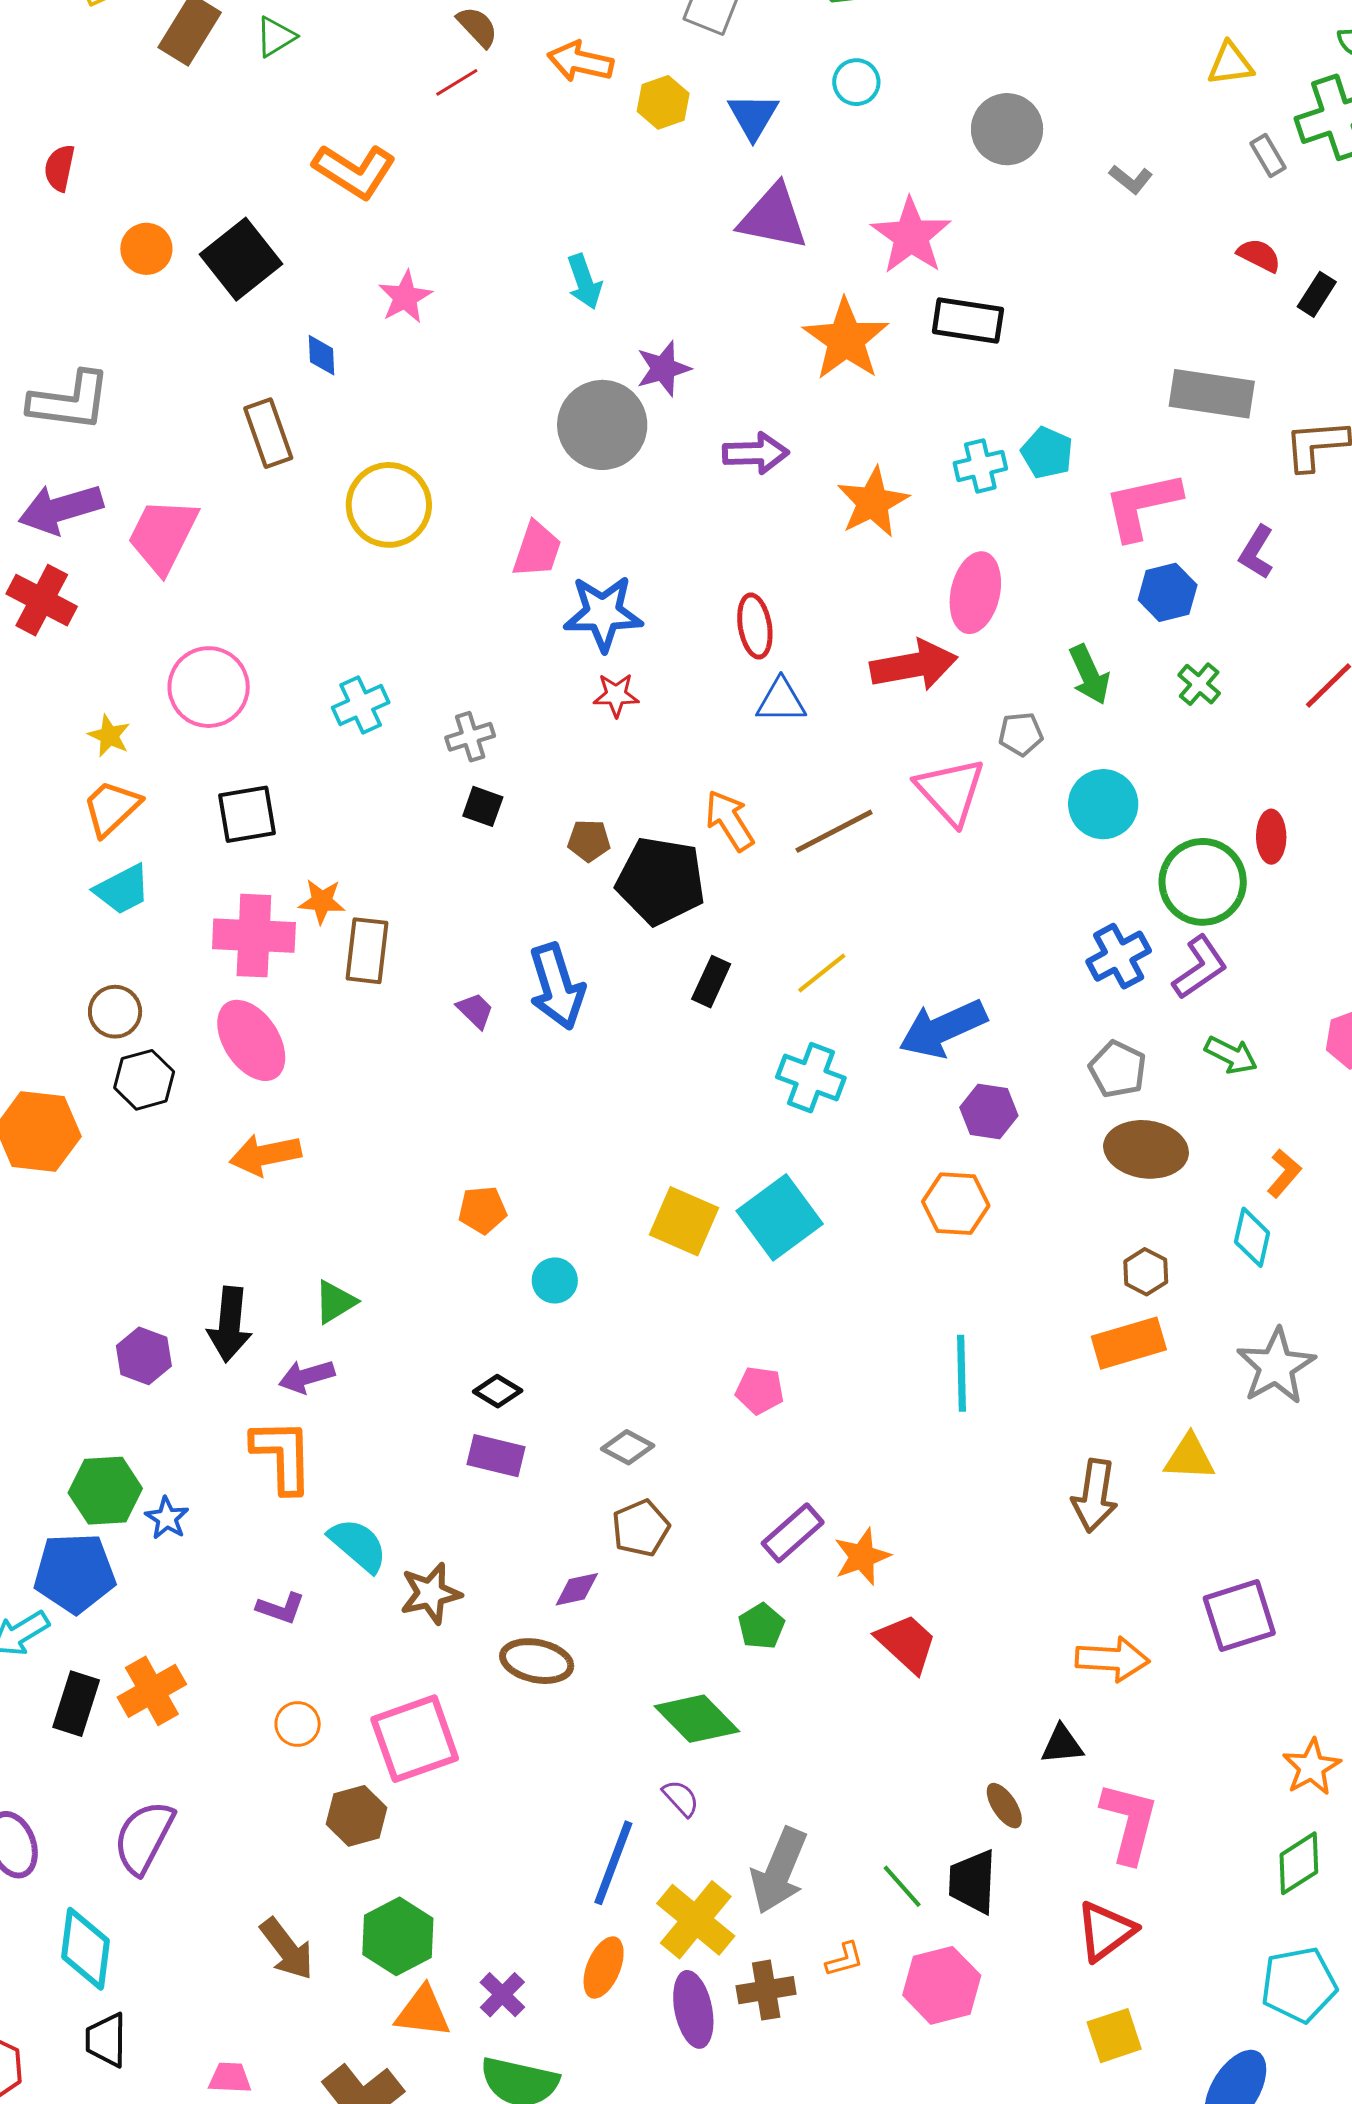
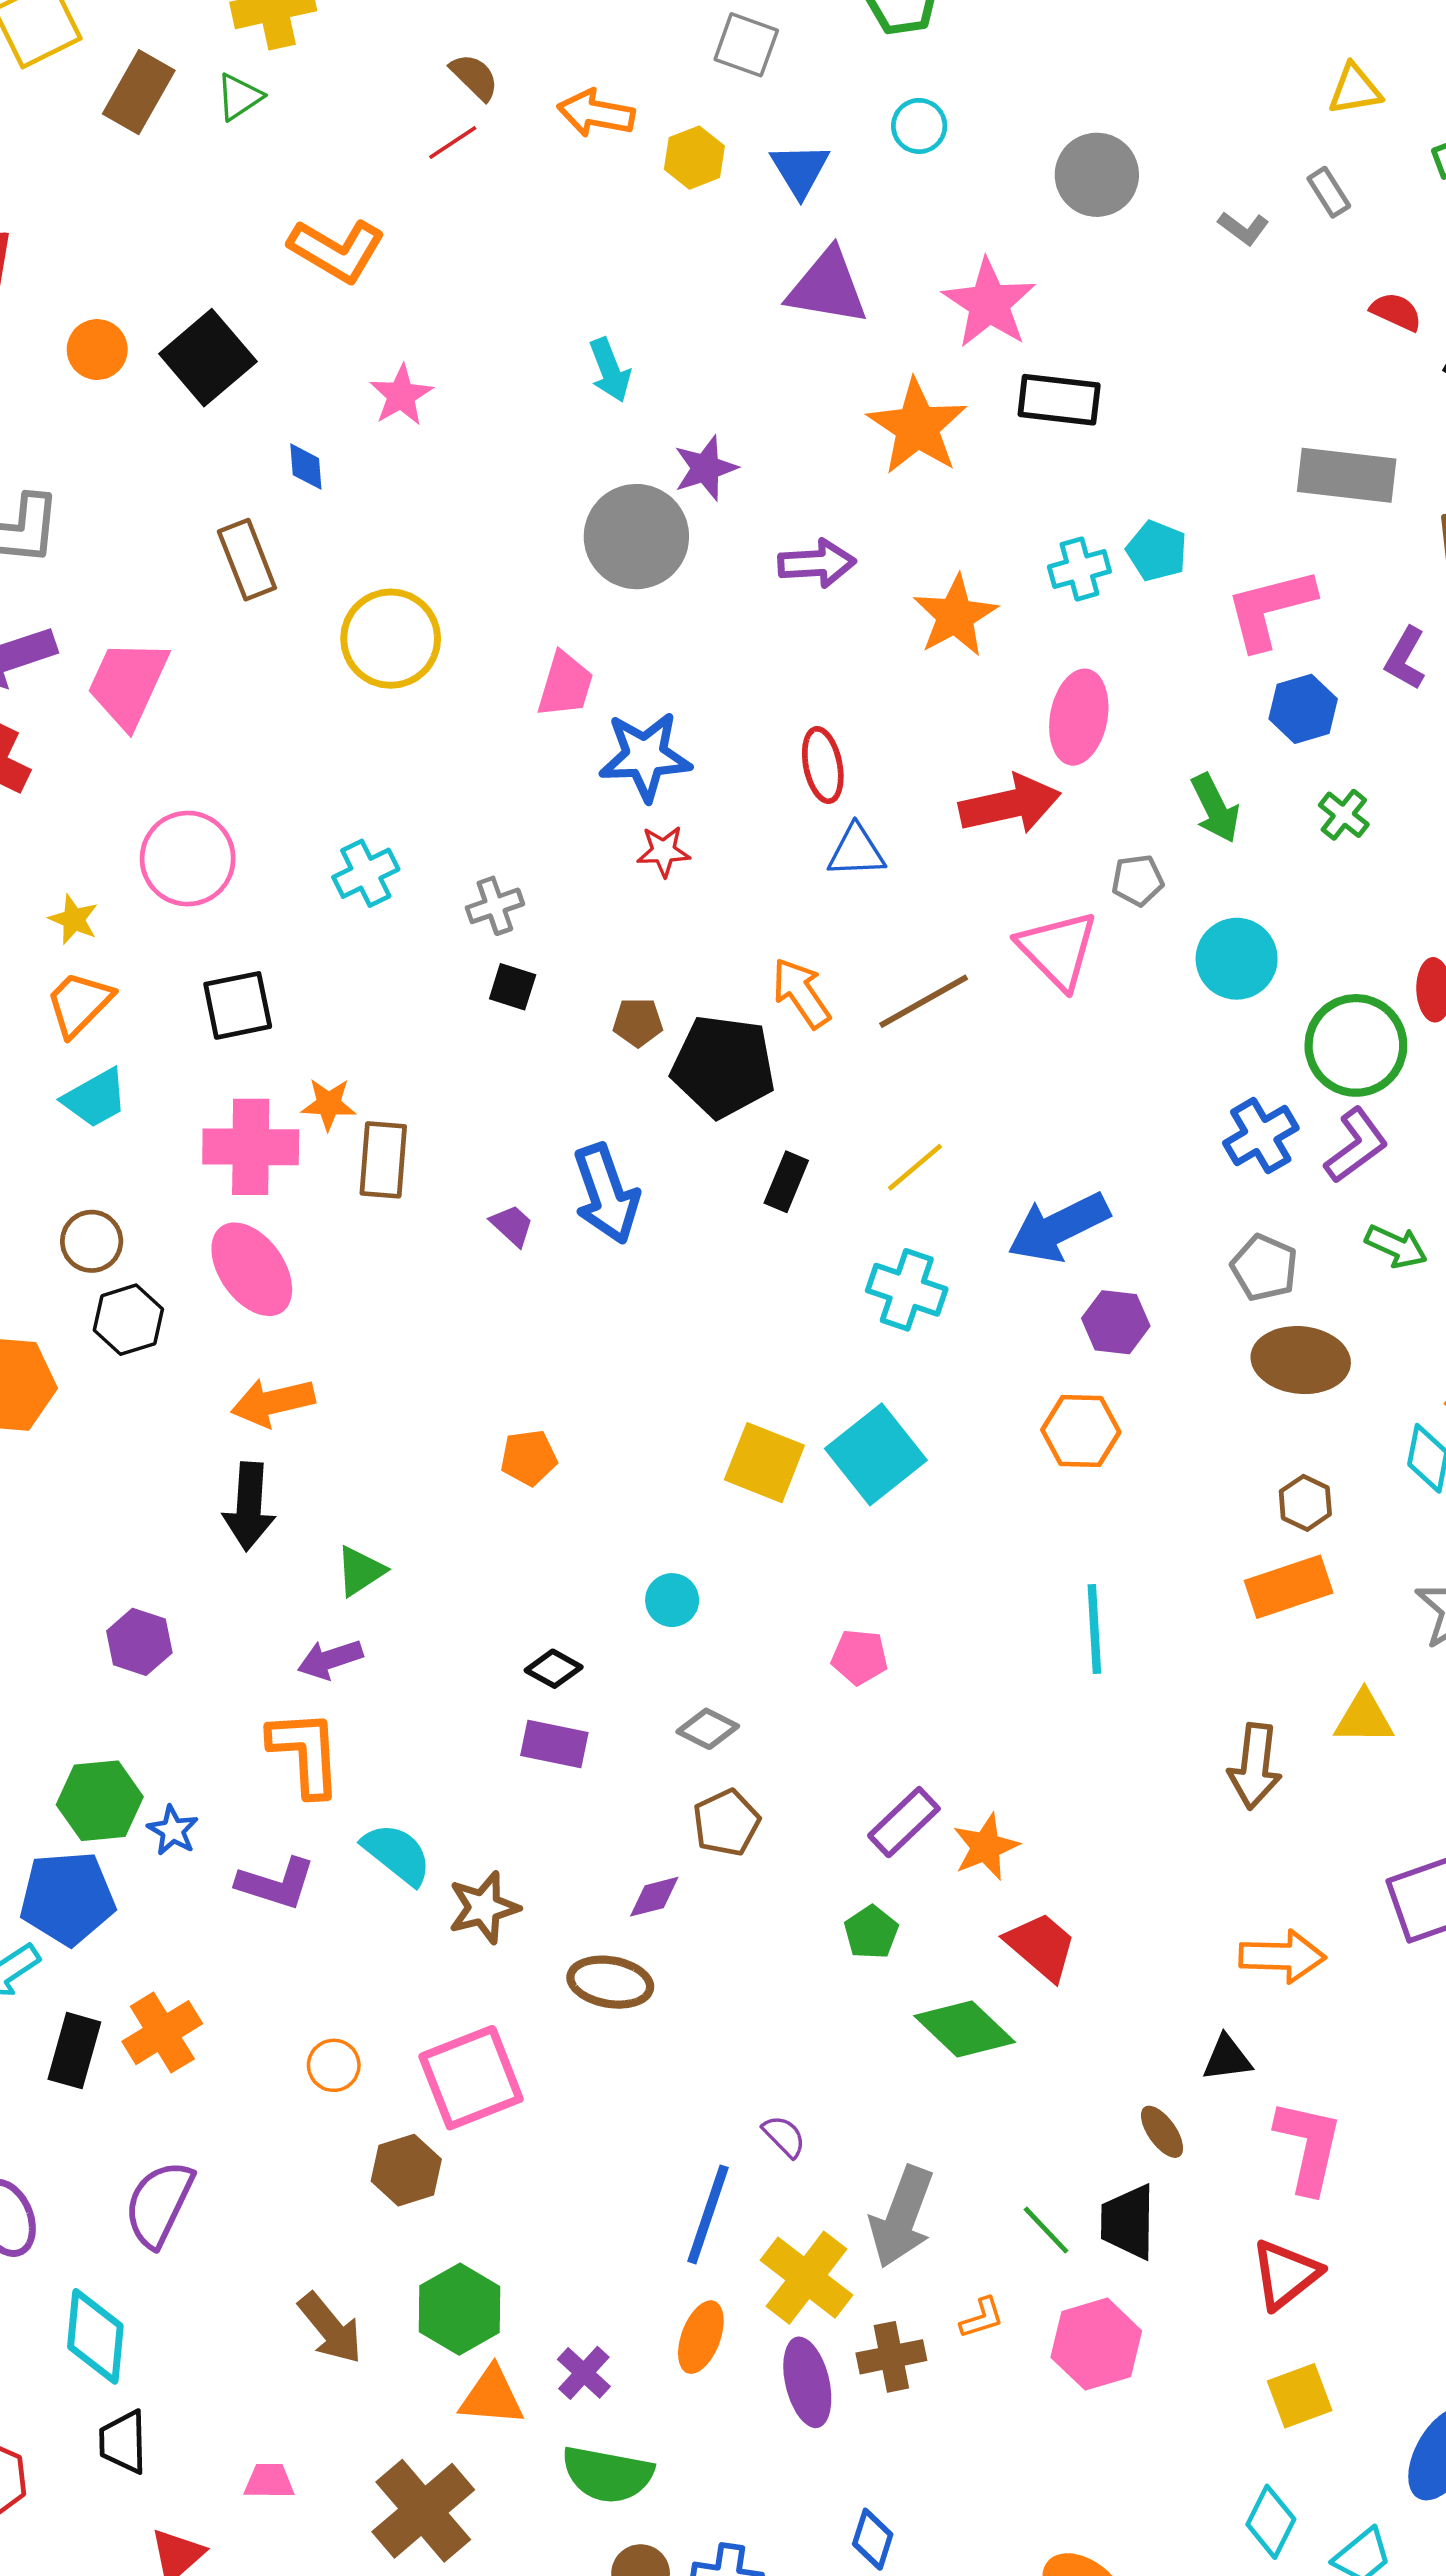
gray rectangle: (1268, 155) -> (1329, 192), moved
cyan circle: (555, 1280) -> (672, 1600), moved
black arrow: (230, 1324) -> (249, 1506), moved
purple L-shape: (281, 1608) -> (276, 1883), moved, size x1.4
green diamond: (697, 1719) -> (965, 2029), moved

